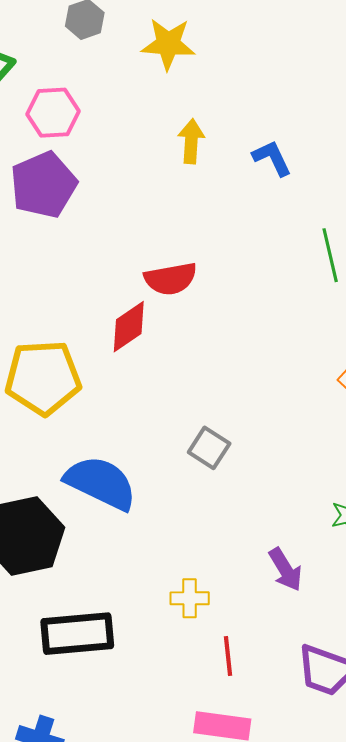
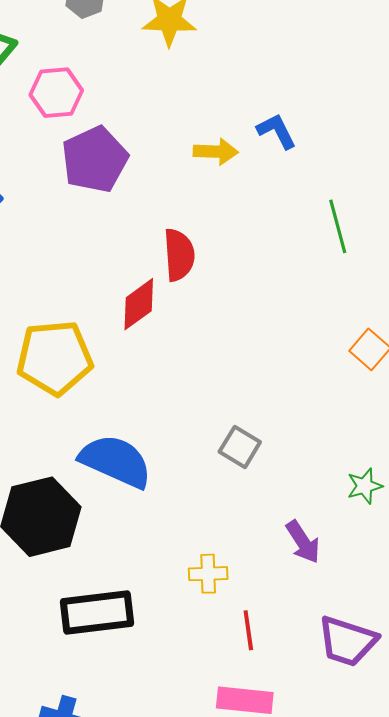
yellow arrow: (191, 141) -> (216, 152), moved, turned 90
purple pentagon: (44, 185) -> (95, 159), moved
red semicircle: (171, 279) -> (179, 255), turned -82
gray square: (209, 448) -> (240, 447), moved

